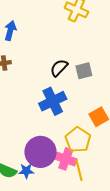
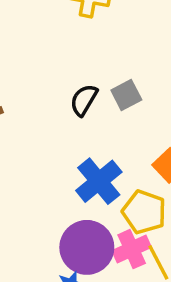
blue cross: (53, 101) -> (99, 181), moved
pink cross: (66, 159) -> (132, 249), turned -30

